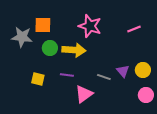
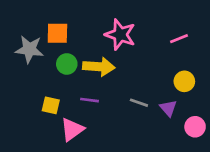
yellow circle: (143, 70) -> (184, 81), moved
purple triangle: (123, 71) -> (168, 108), moved
pink triangle: (84, 94) -> (72, 129), moved

